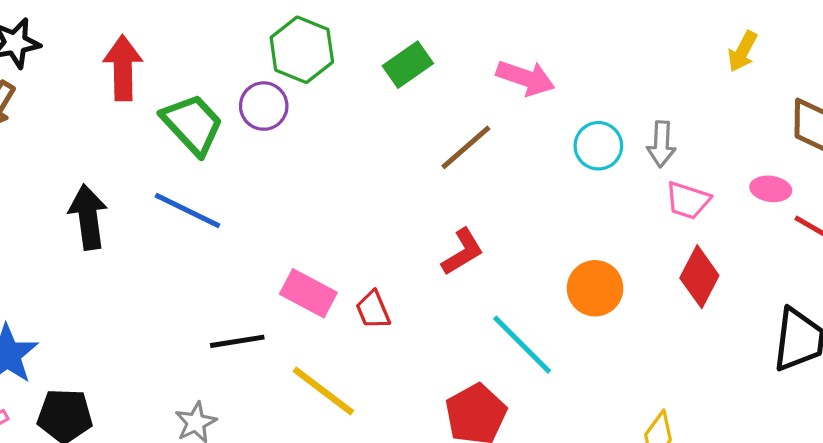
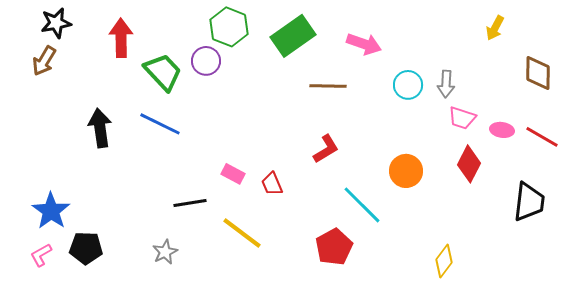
green rectangle: (408, 65) -> (293, 36), size x1.5
brown line: (466, 147) -> (328, 86), turned 42
pink ellipse: (771, 189) -> (502, 130), moved
pink rectangle: (308, 293) -> (233, 174), size x0.7

